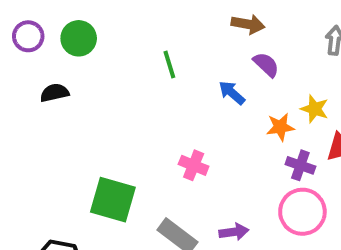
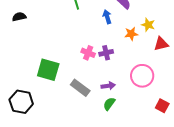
blue arrow: (232, 93) -> (107, 17), turned 32
purple cross: (300, 165) -> (106, 53), moved, turned -32

